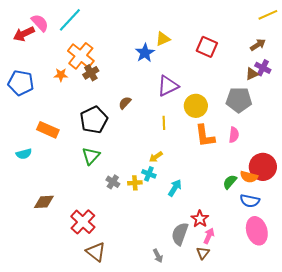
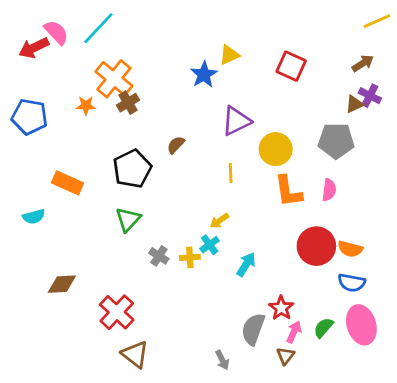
red circle: (263, 167) -> (316, 246), moved
cyan cross: (149, 174) -> (210, 245), turned 32
green semicircle: (230, 182) -> (323, 328), moved

